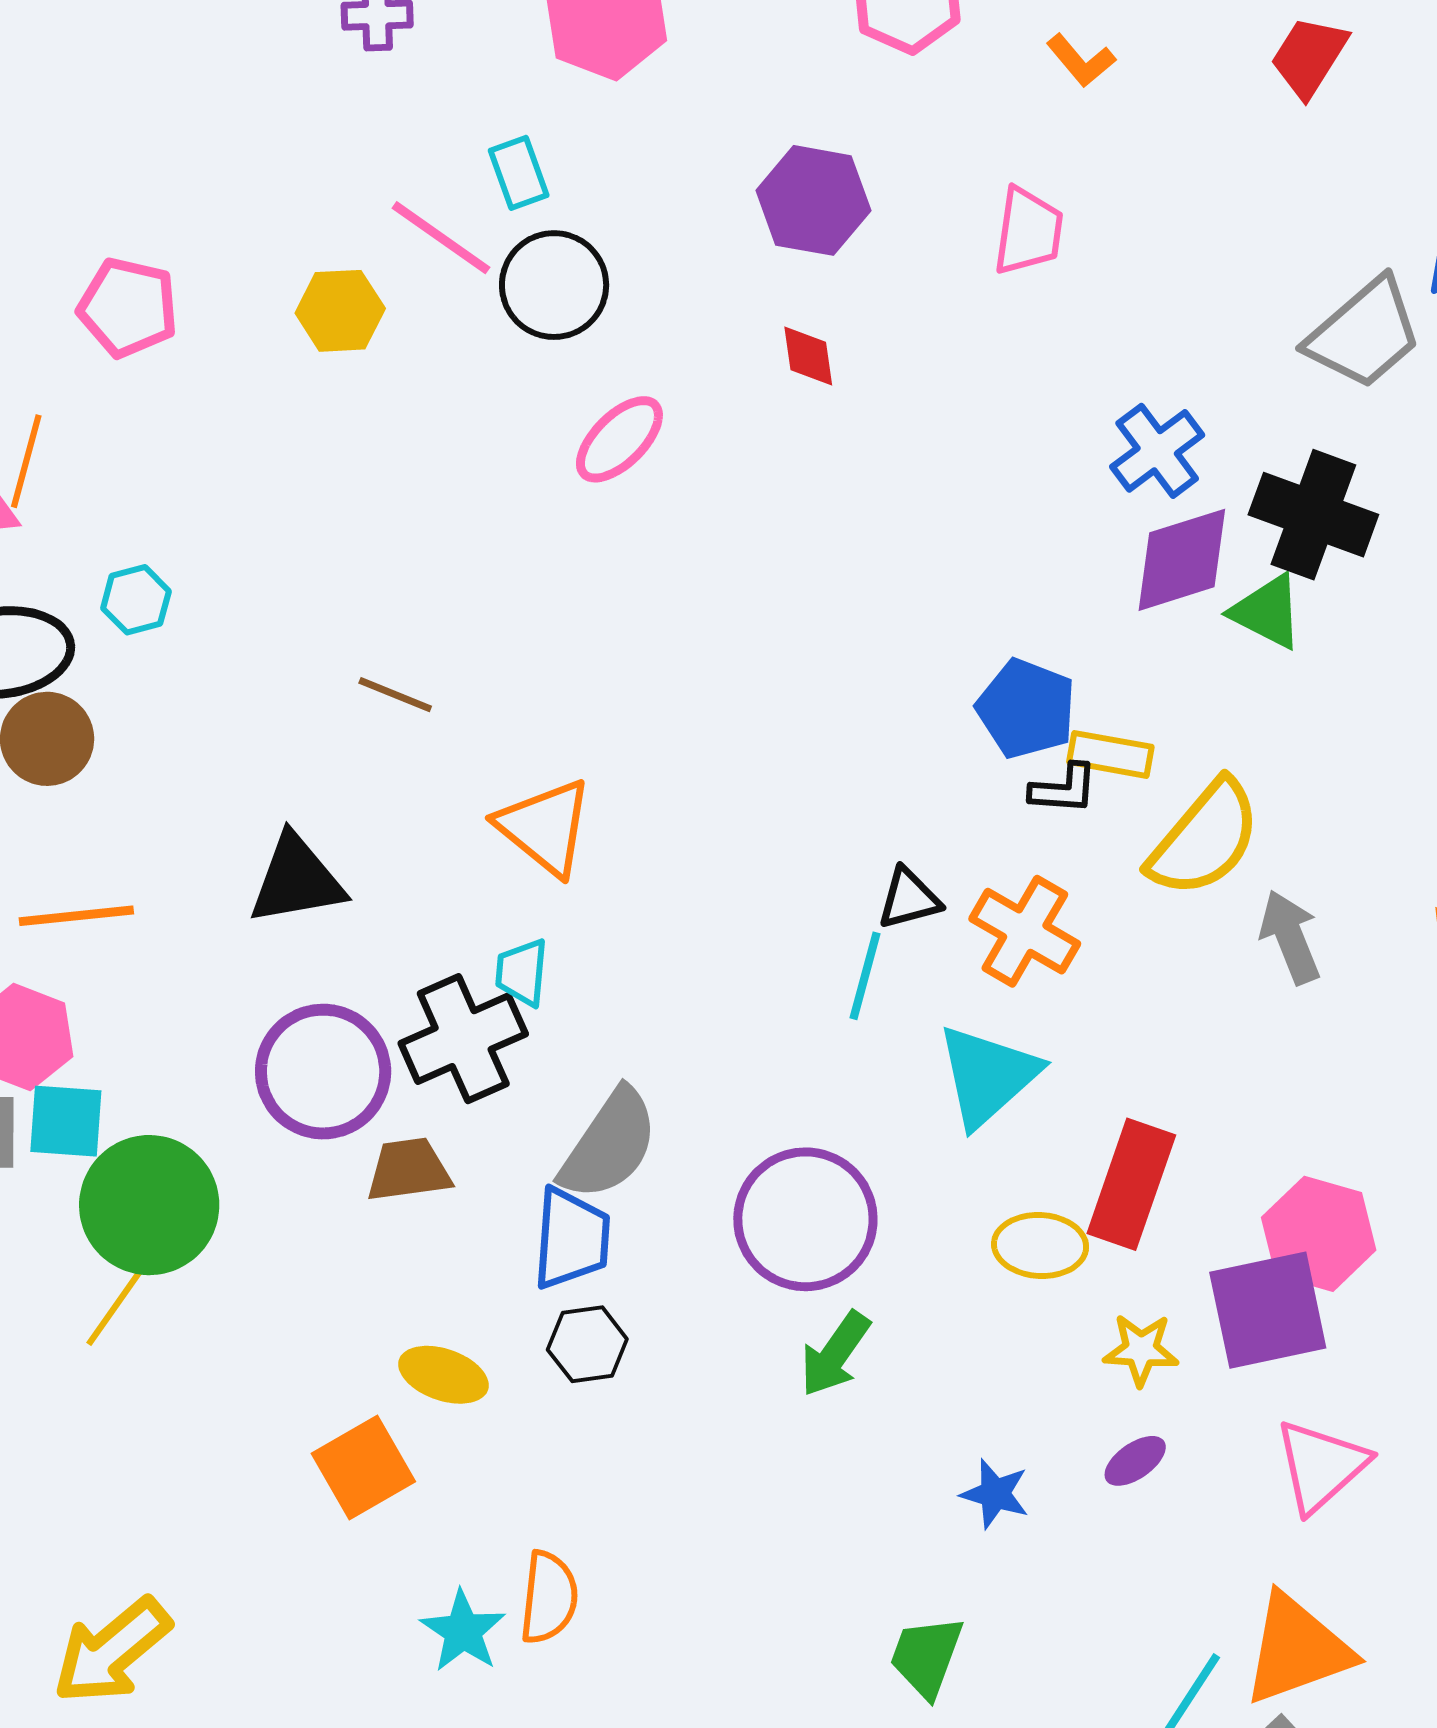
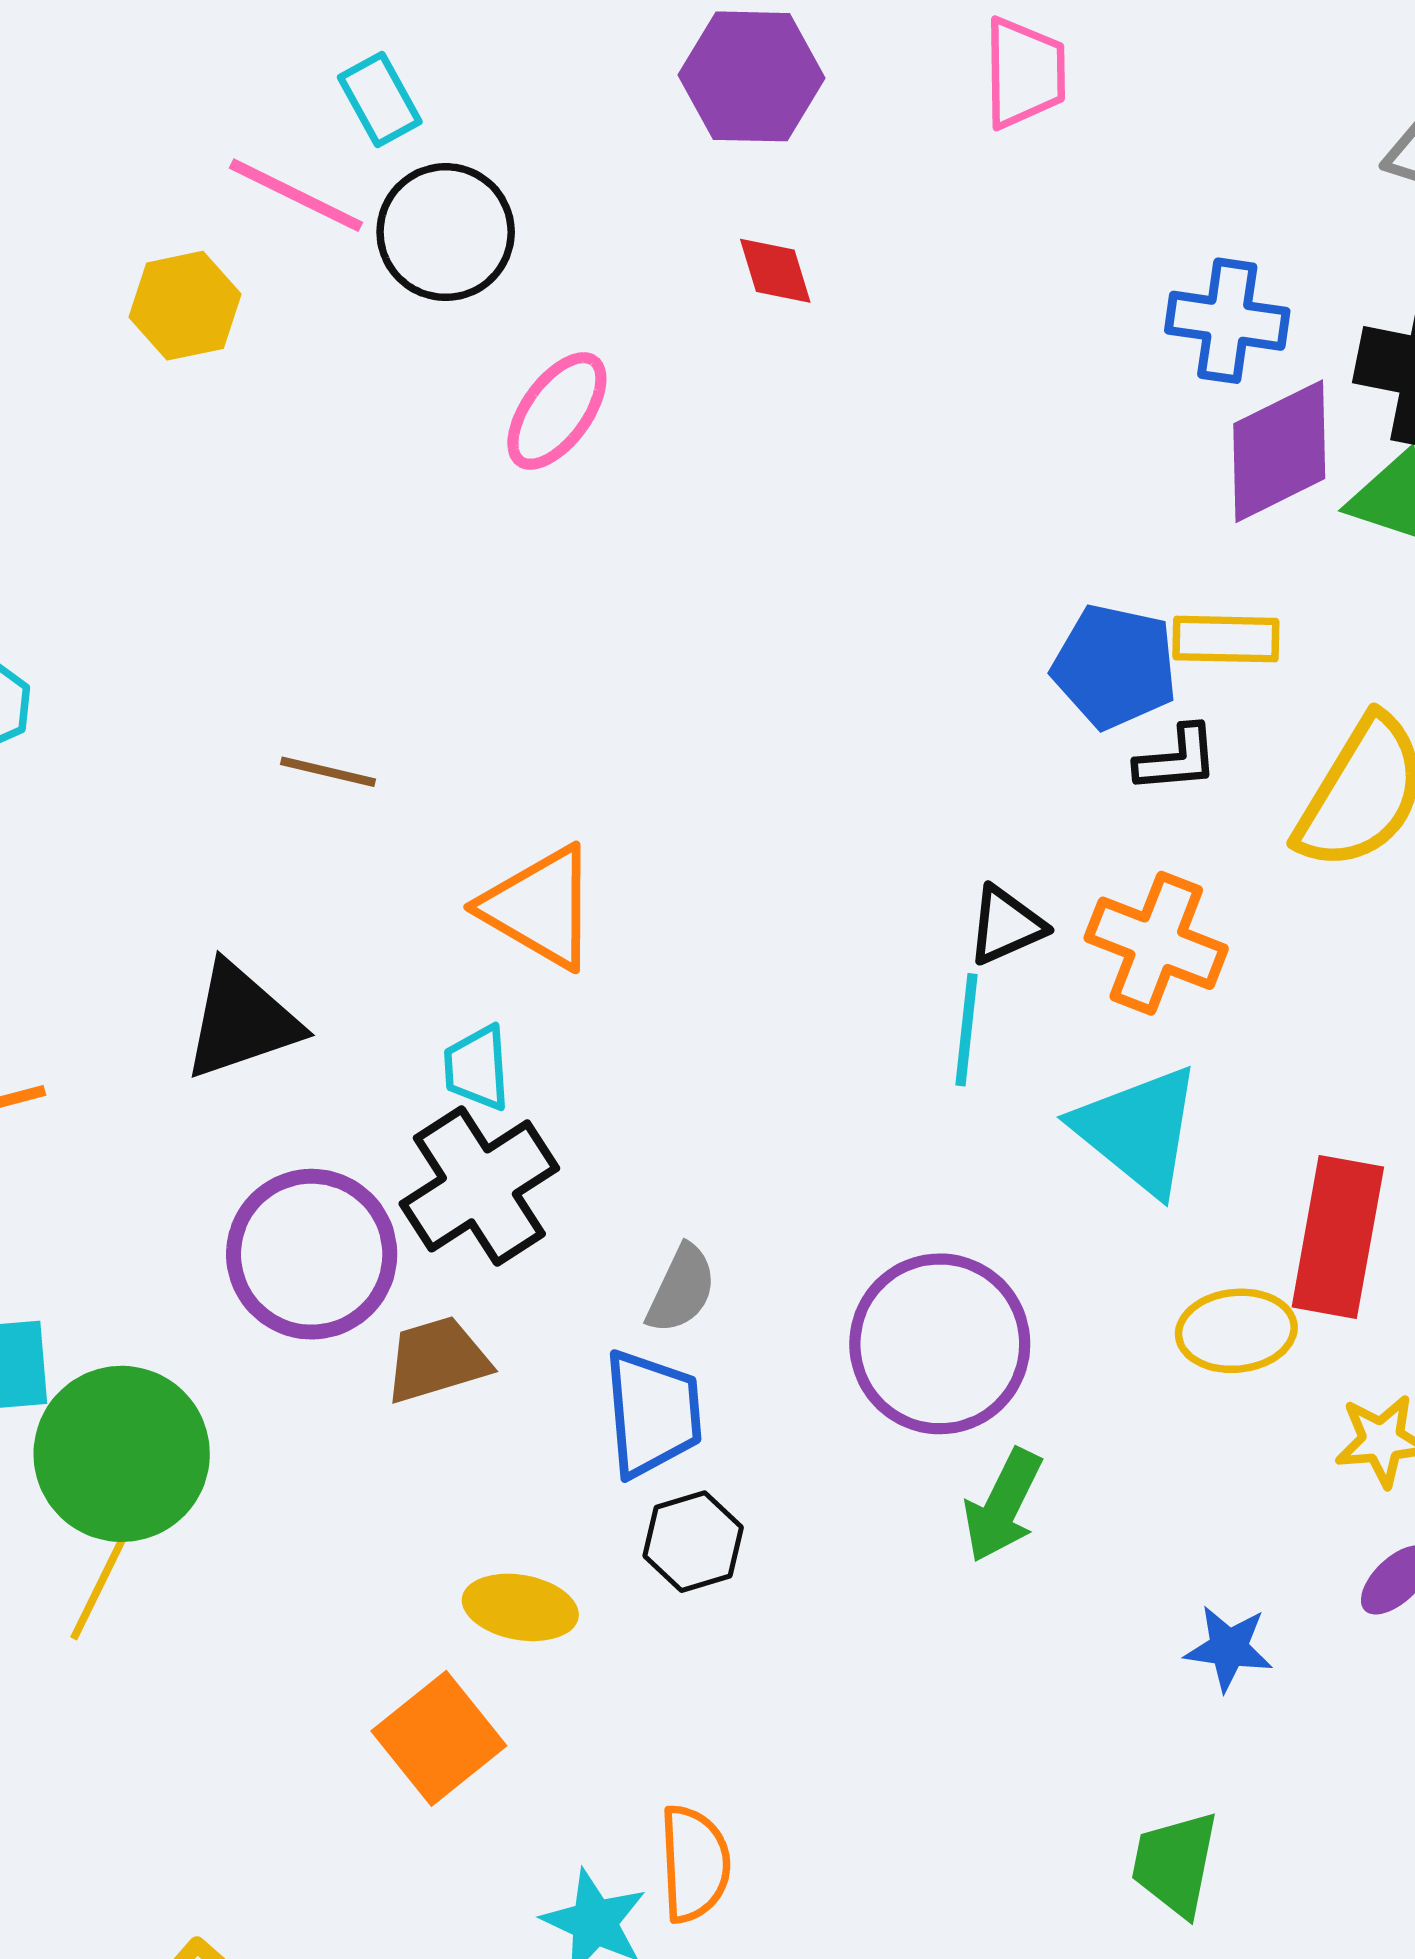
blue cross: (1157, 451) -> (1227, 321), turned -36
yellow rectangle: (1110, 754) -> (1226, 639), moved
cyan trapezoid: (522, 972) -> (477, 1068), moved
cyan triangle: (988, 1076) -> (1138, 1130), turned -30
gray semicircle: (609, 1144) -> (681, 1289), size x0.6

